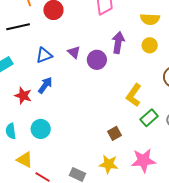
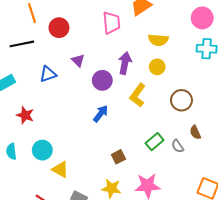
purple triangle: (74, 52) -> (78, 60), moved
blue arrow: (45, 85) -> (101, 114), moved
yellow L-shape: (134, 95) -> (138, 95), moved
yellow triangle: (25, 160) -> (60, 169), moved

